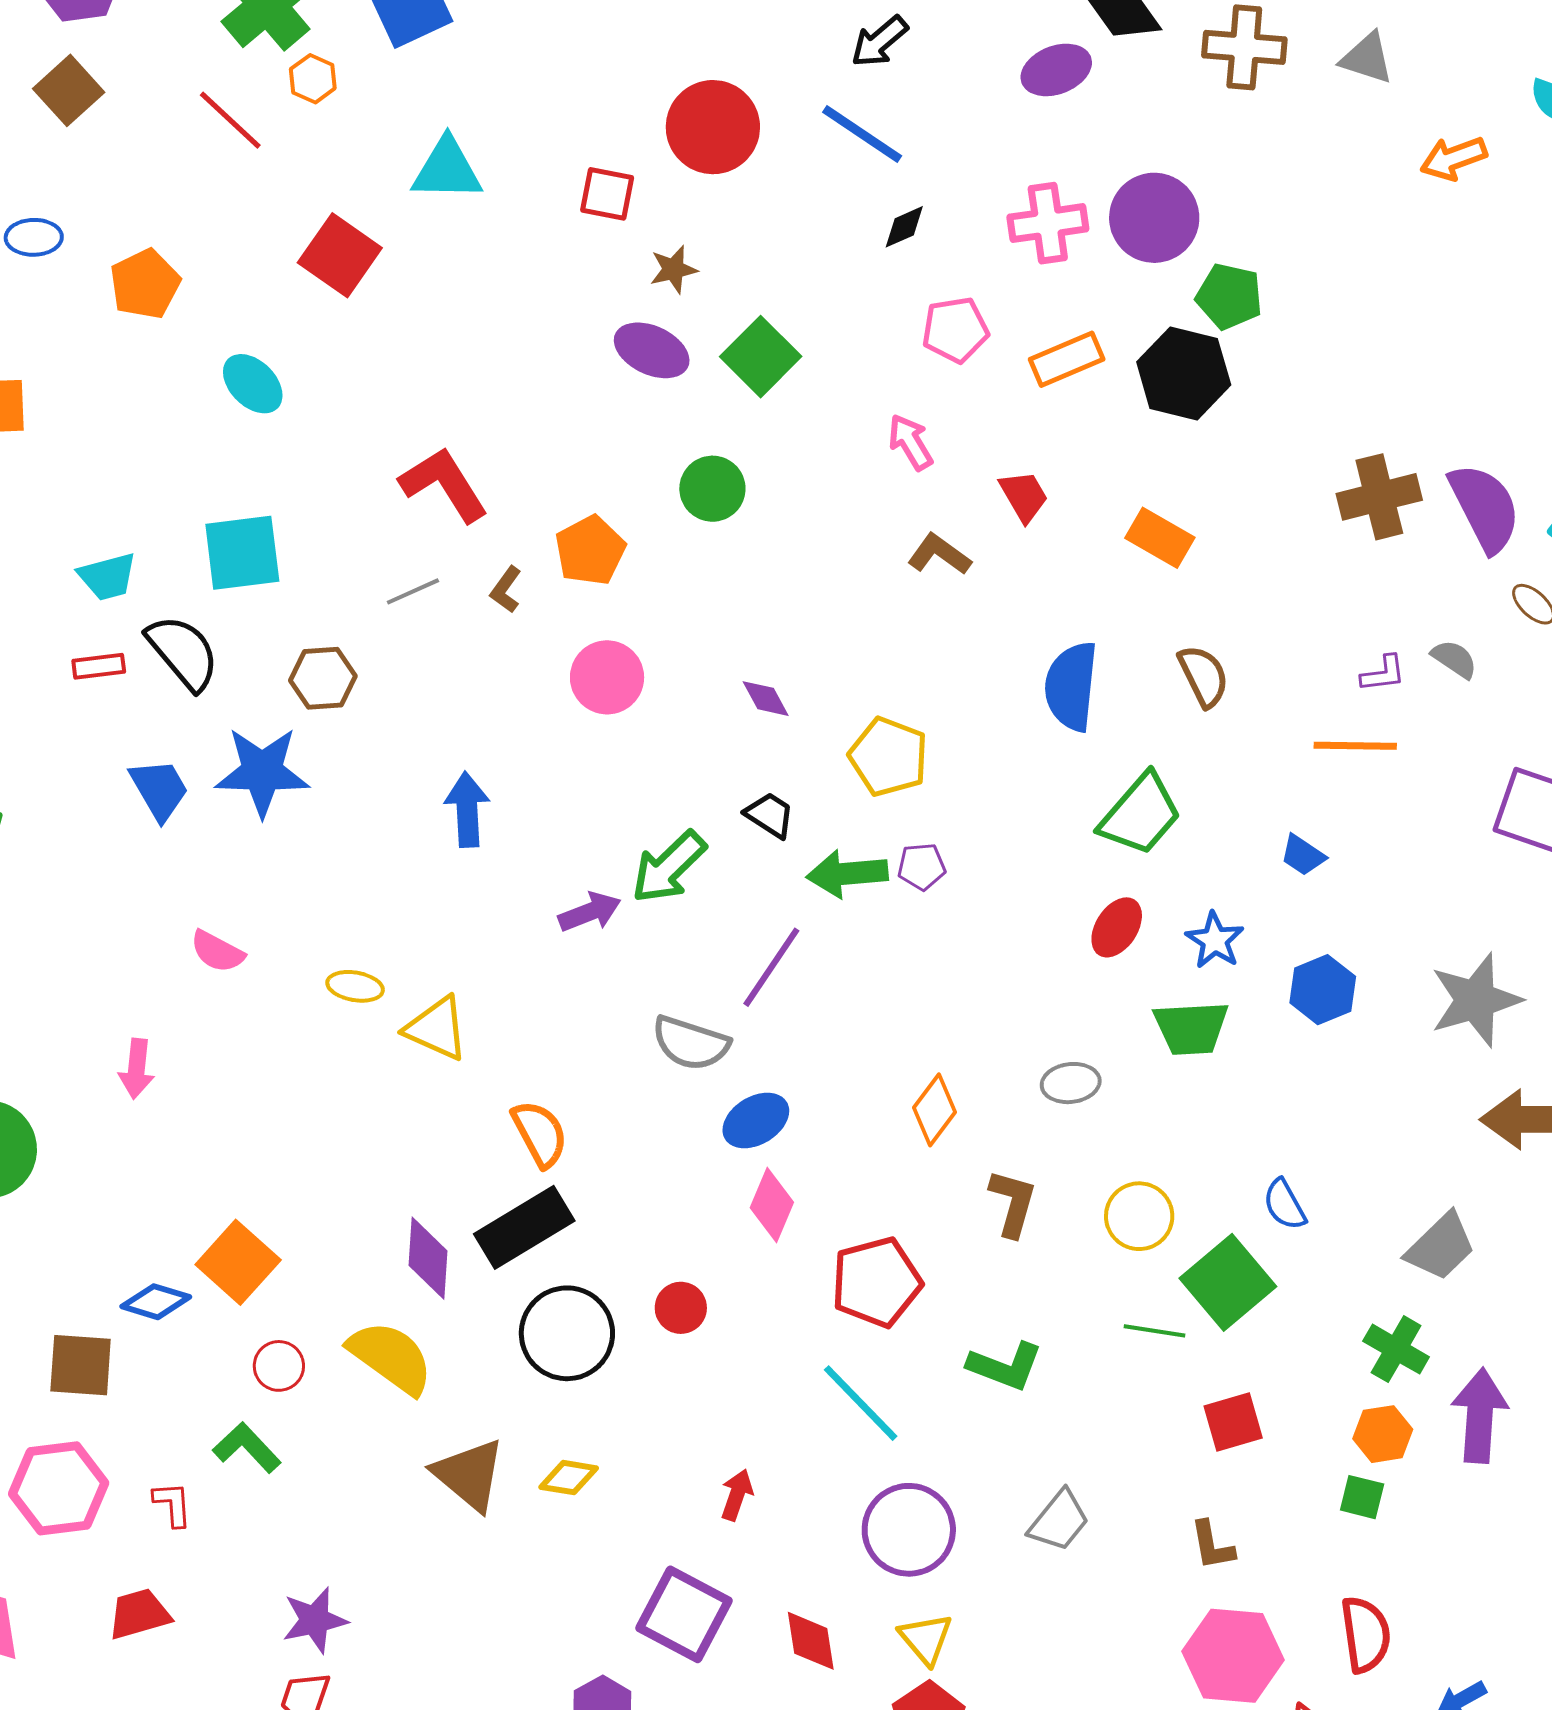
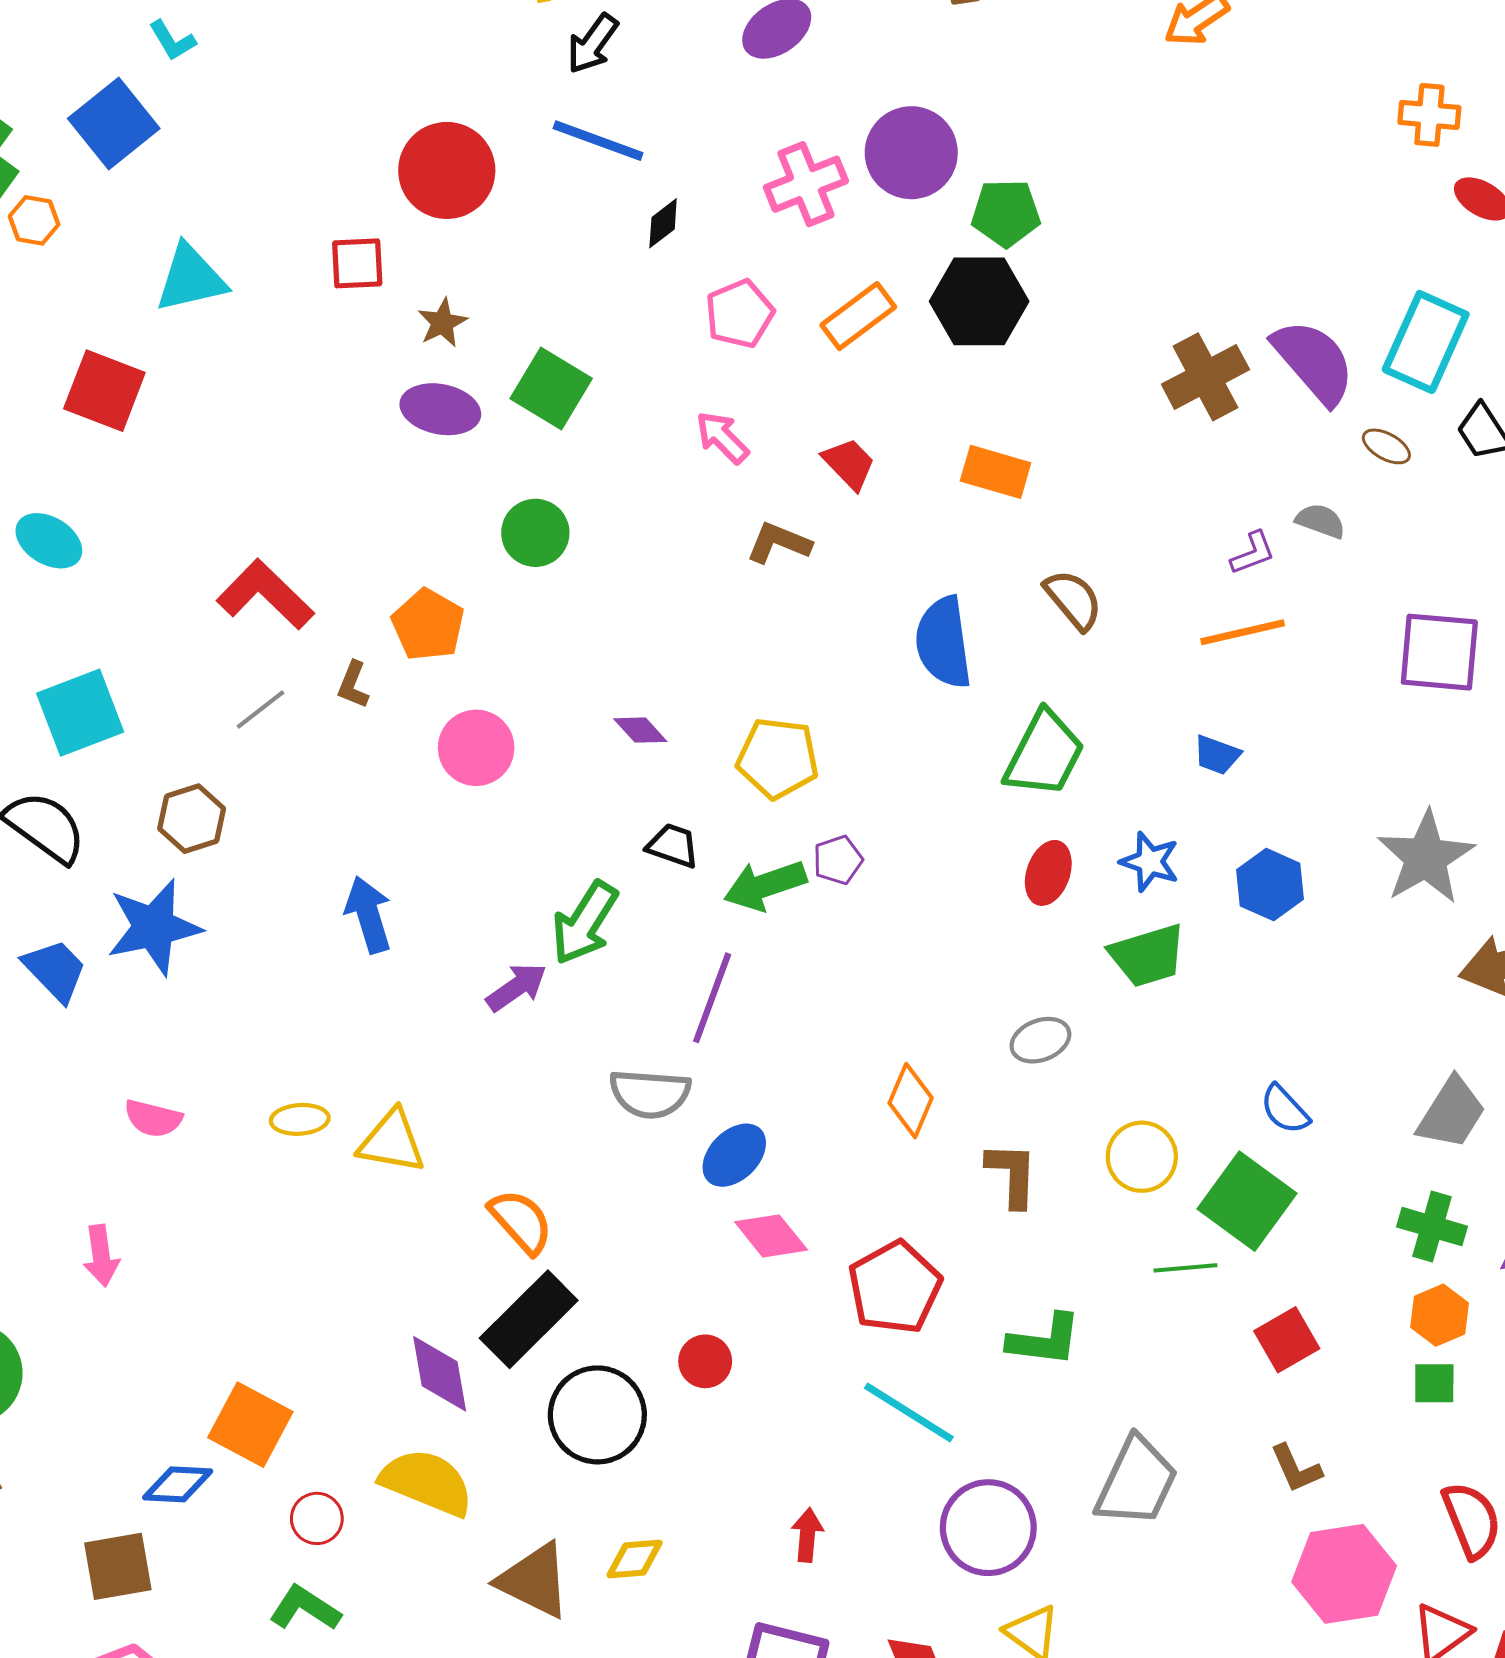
pink diamond: (772, 1205) -> (771, 1236), turned -48
gray trapezoid: (1059, 1521) -> (1136, 1482), size x1.4

